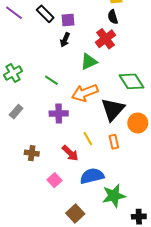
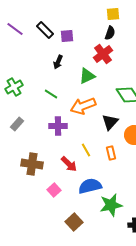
black semicircle: (113, 17) -> (110, 33), turned -144
black arrow: (65, 40) -> (58, 62), moved
black triangle: (113, 109) -> (110, 122), size x0.7
brown cross: (32, 153) -> (32, 164), size x1.5

